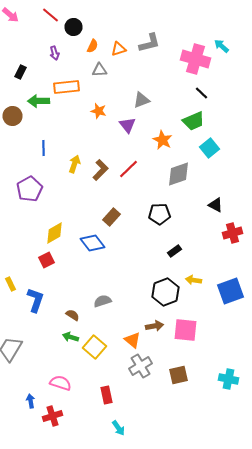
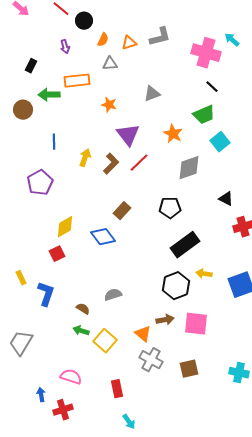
purple triangle: (128, 125) -> (128, 135), moved, size x1.4
black rectangle: (174, 251) -> (185, 245), size x2.0
gray cross: (140, 366) -> (151, 360), turned -30

